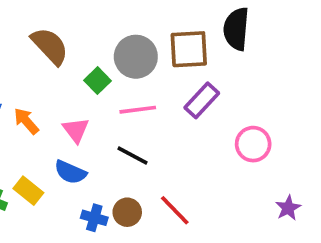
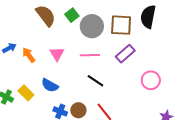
green square: (97, 81) -> (72, 15), moved
pink triangle: (76, 130) -> (57, 54), moved
black line: (132, 155) -> (95, 81), moved

